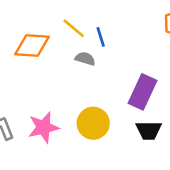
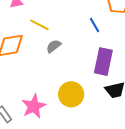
blue line: (101, 37) -> (95, 25), moved
gray semicircle: (85, 59) -> (54, 46), turned -42

